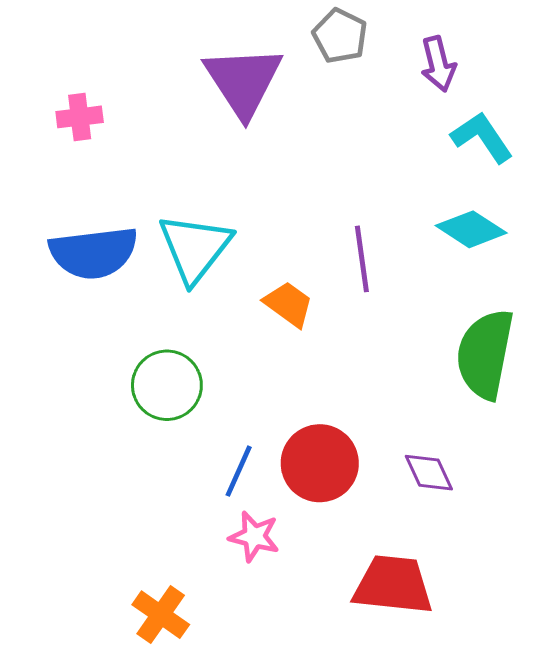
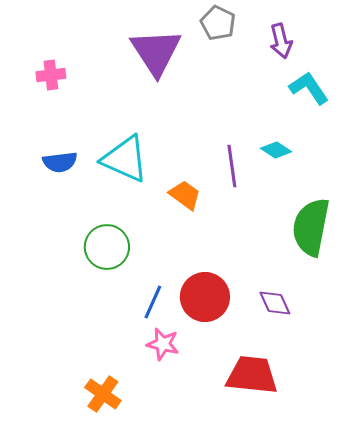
cyan diamond: (471, 229) -> (276, 150), moved, size x0.7
cyan triangle: (195, 248) -> (125, 159), turned -44
blue semicircle: (94, 253) -> (60, 162), size x0.6

